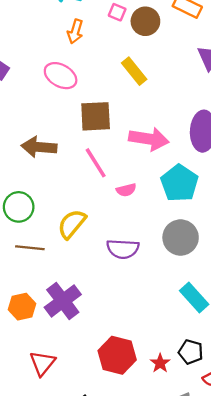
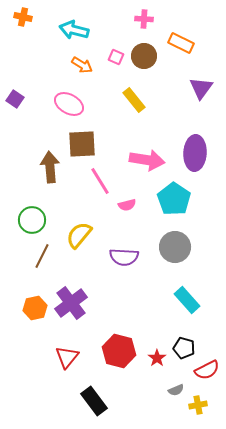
pink square: (117, 12) -> (116, 57), moved
orange arrow: (75, 31) -> (82, 65), turned -75
brown square: (96, 116) -> (82, 144), moved
brown arrow: (39, 147) -> (50, 167), turned 80
brown line: (30, 248) -> (42, 256), turned -70
red triangle: (42, 363) -> (67, 357), moved

